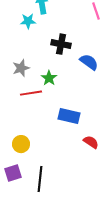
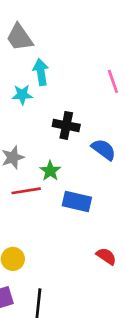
blue rectangle: (69, 116) -> (77, 202), moved

